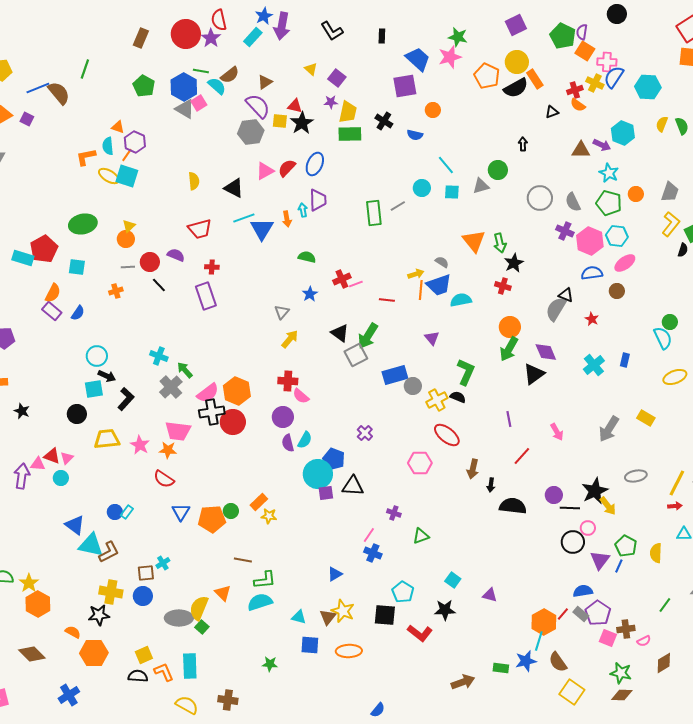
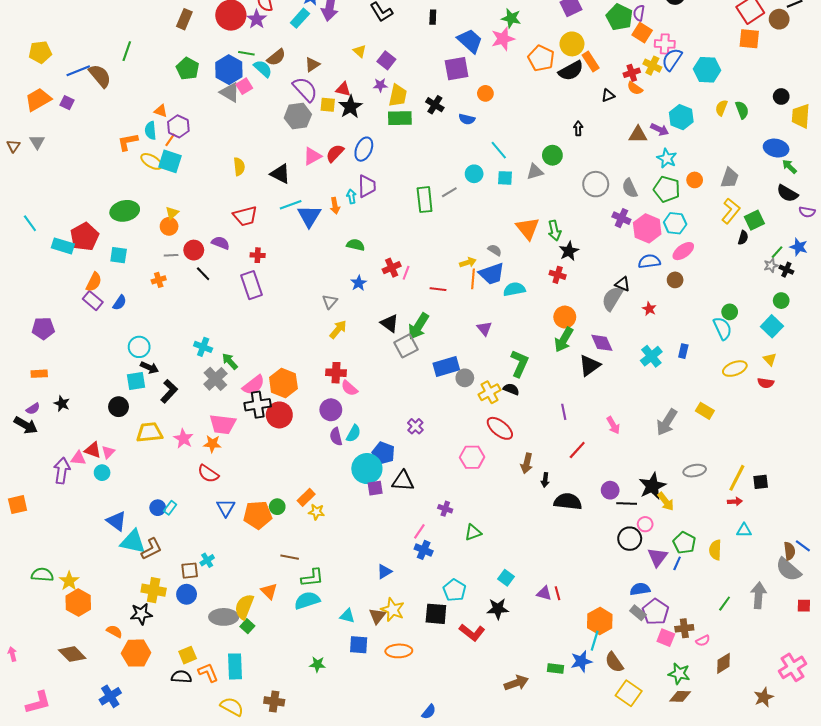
pink line: (356, 284) -> (406, 273), turned -48
red line: (563, 614) -> (558, 593), moved, turned -56

